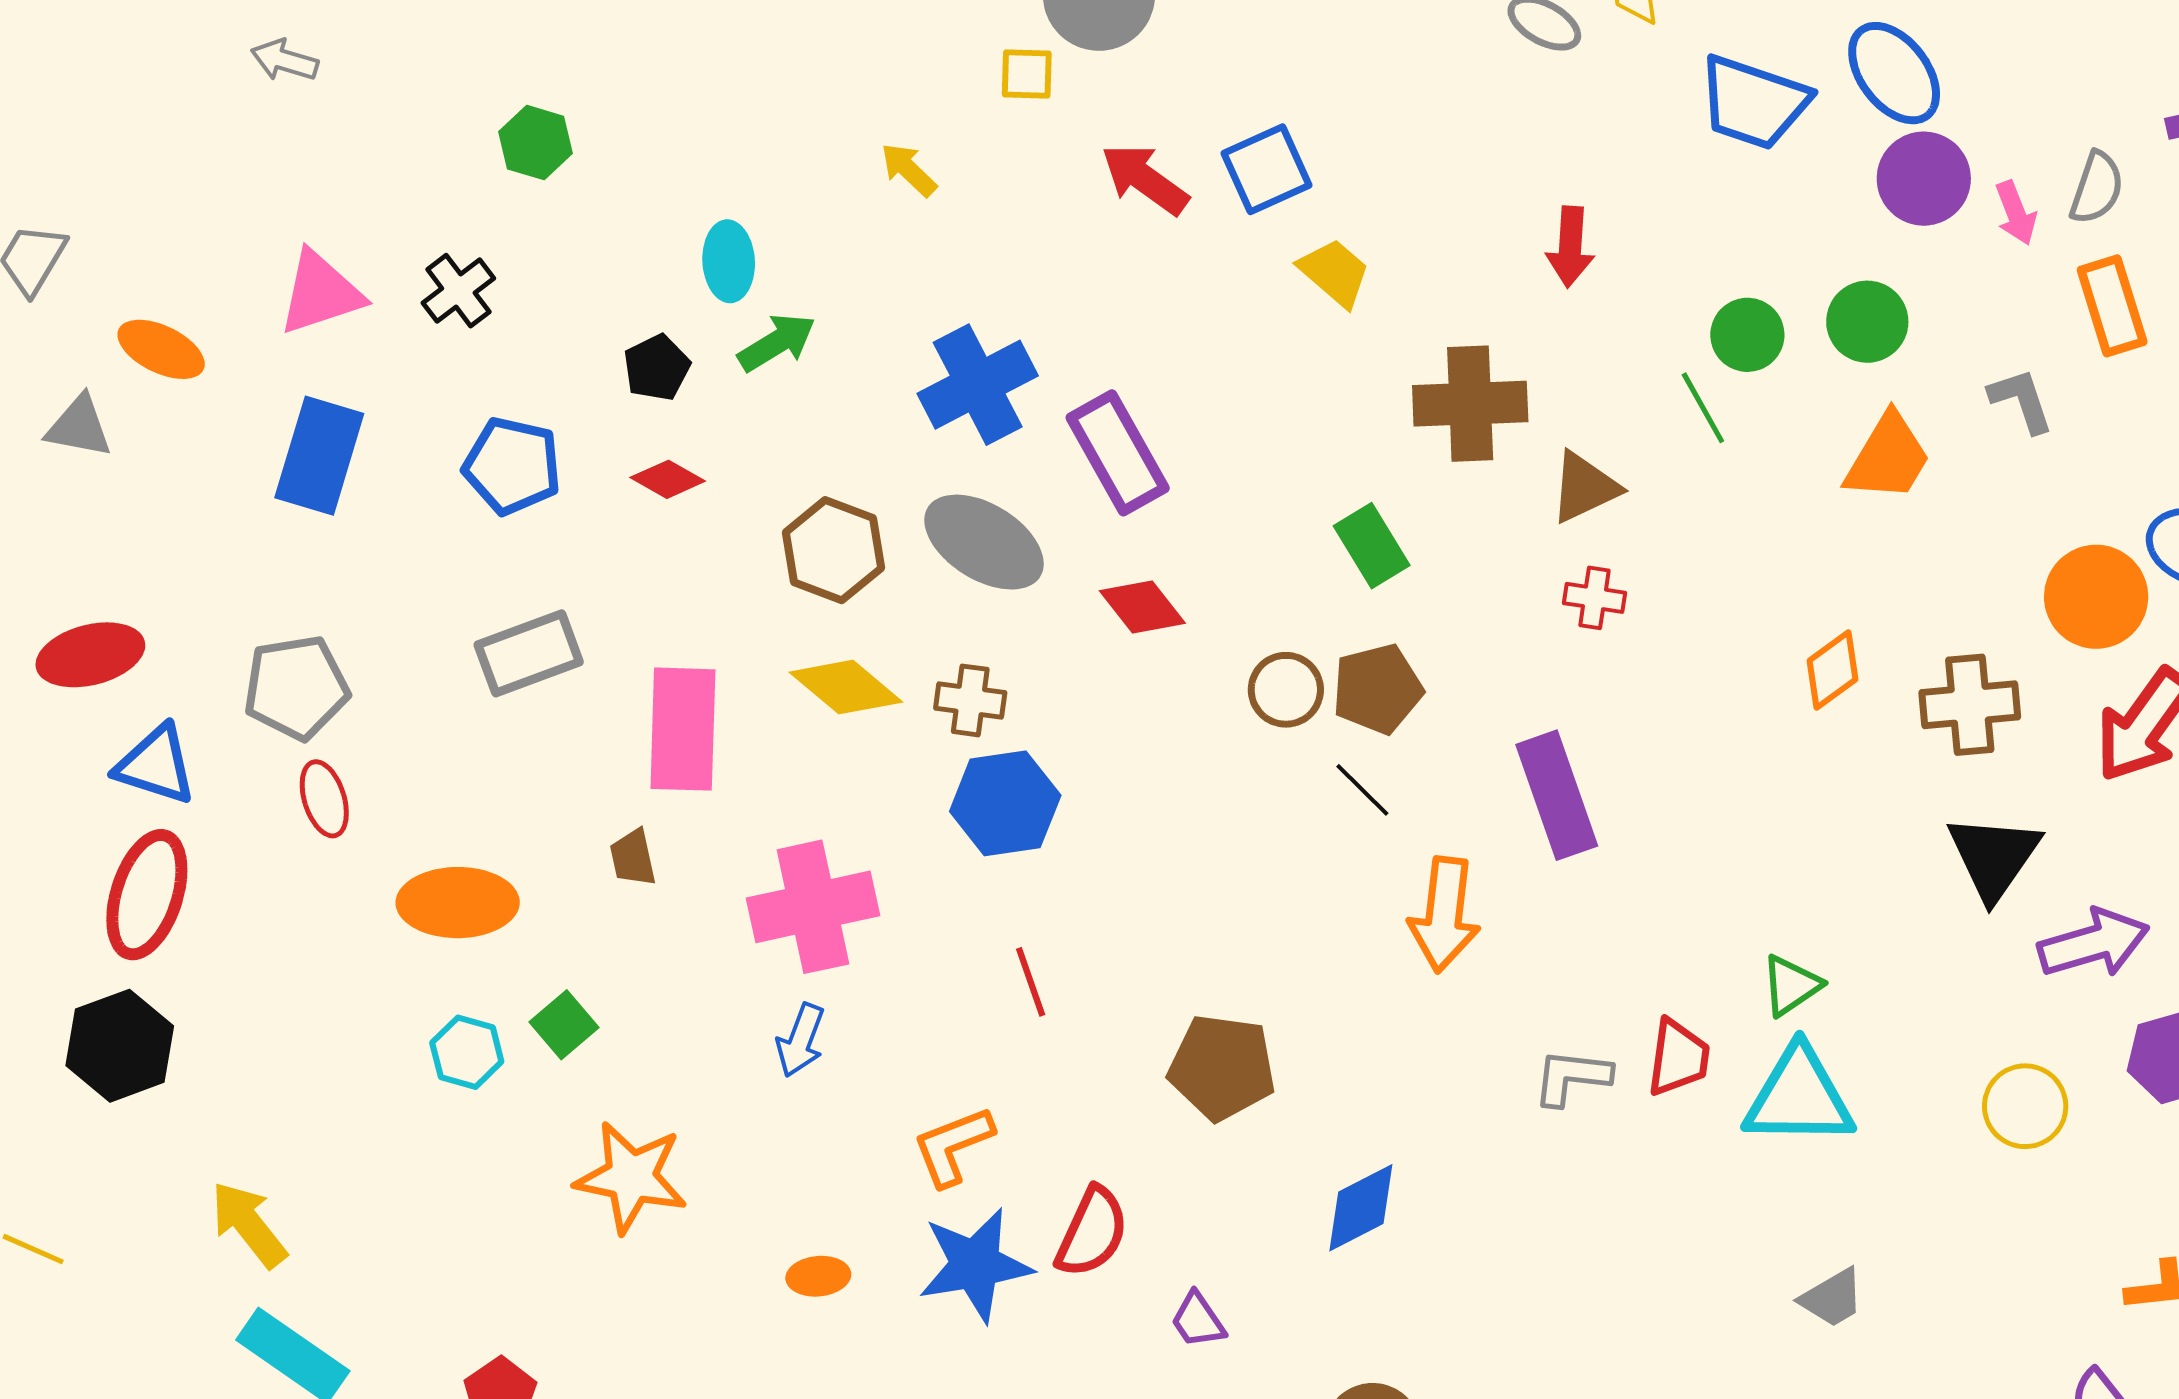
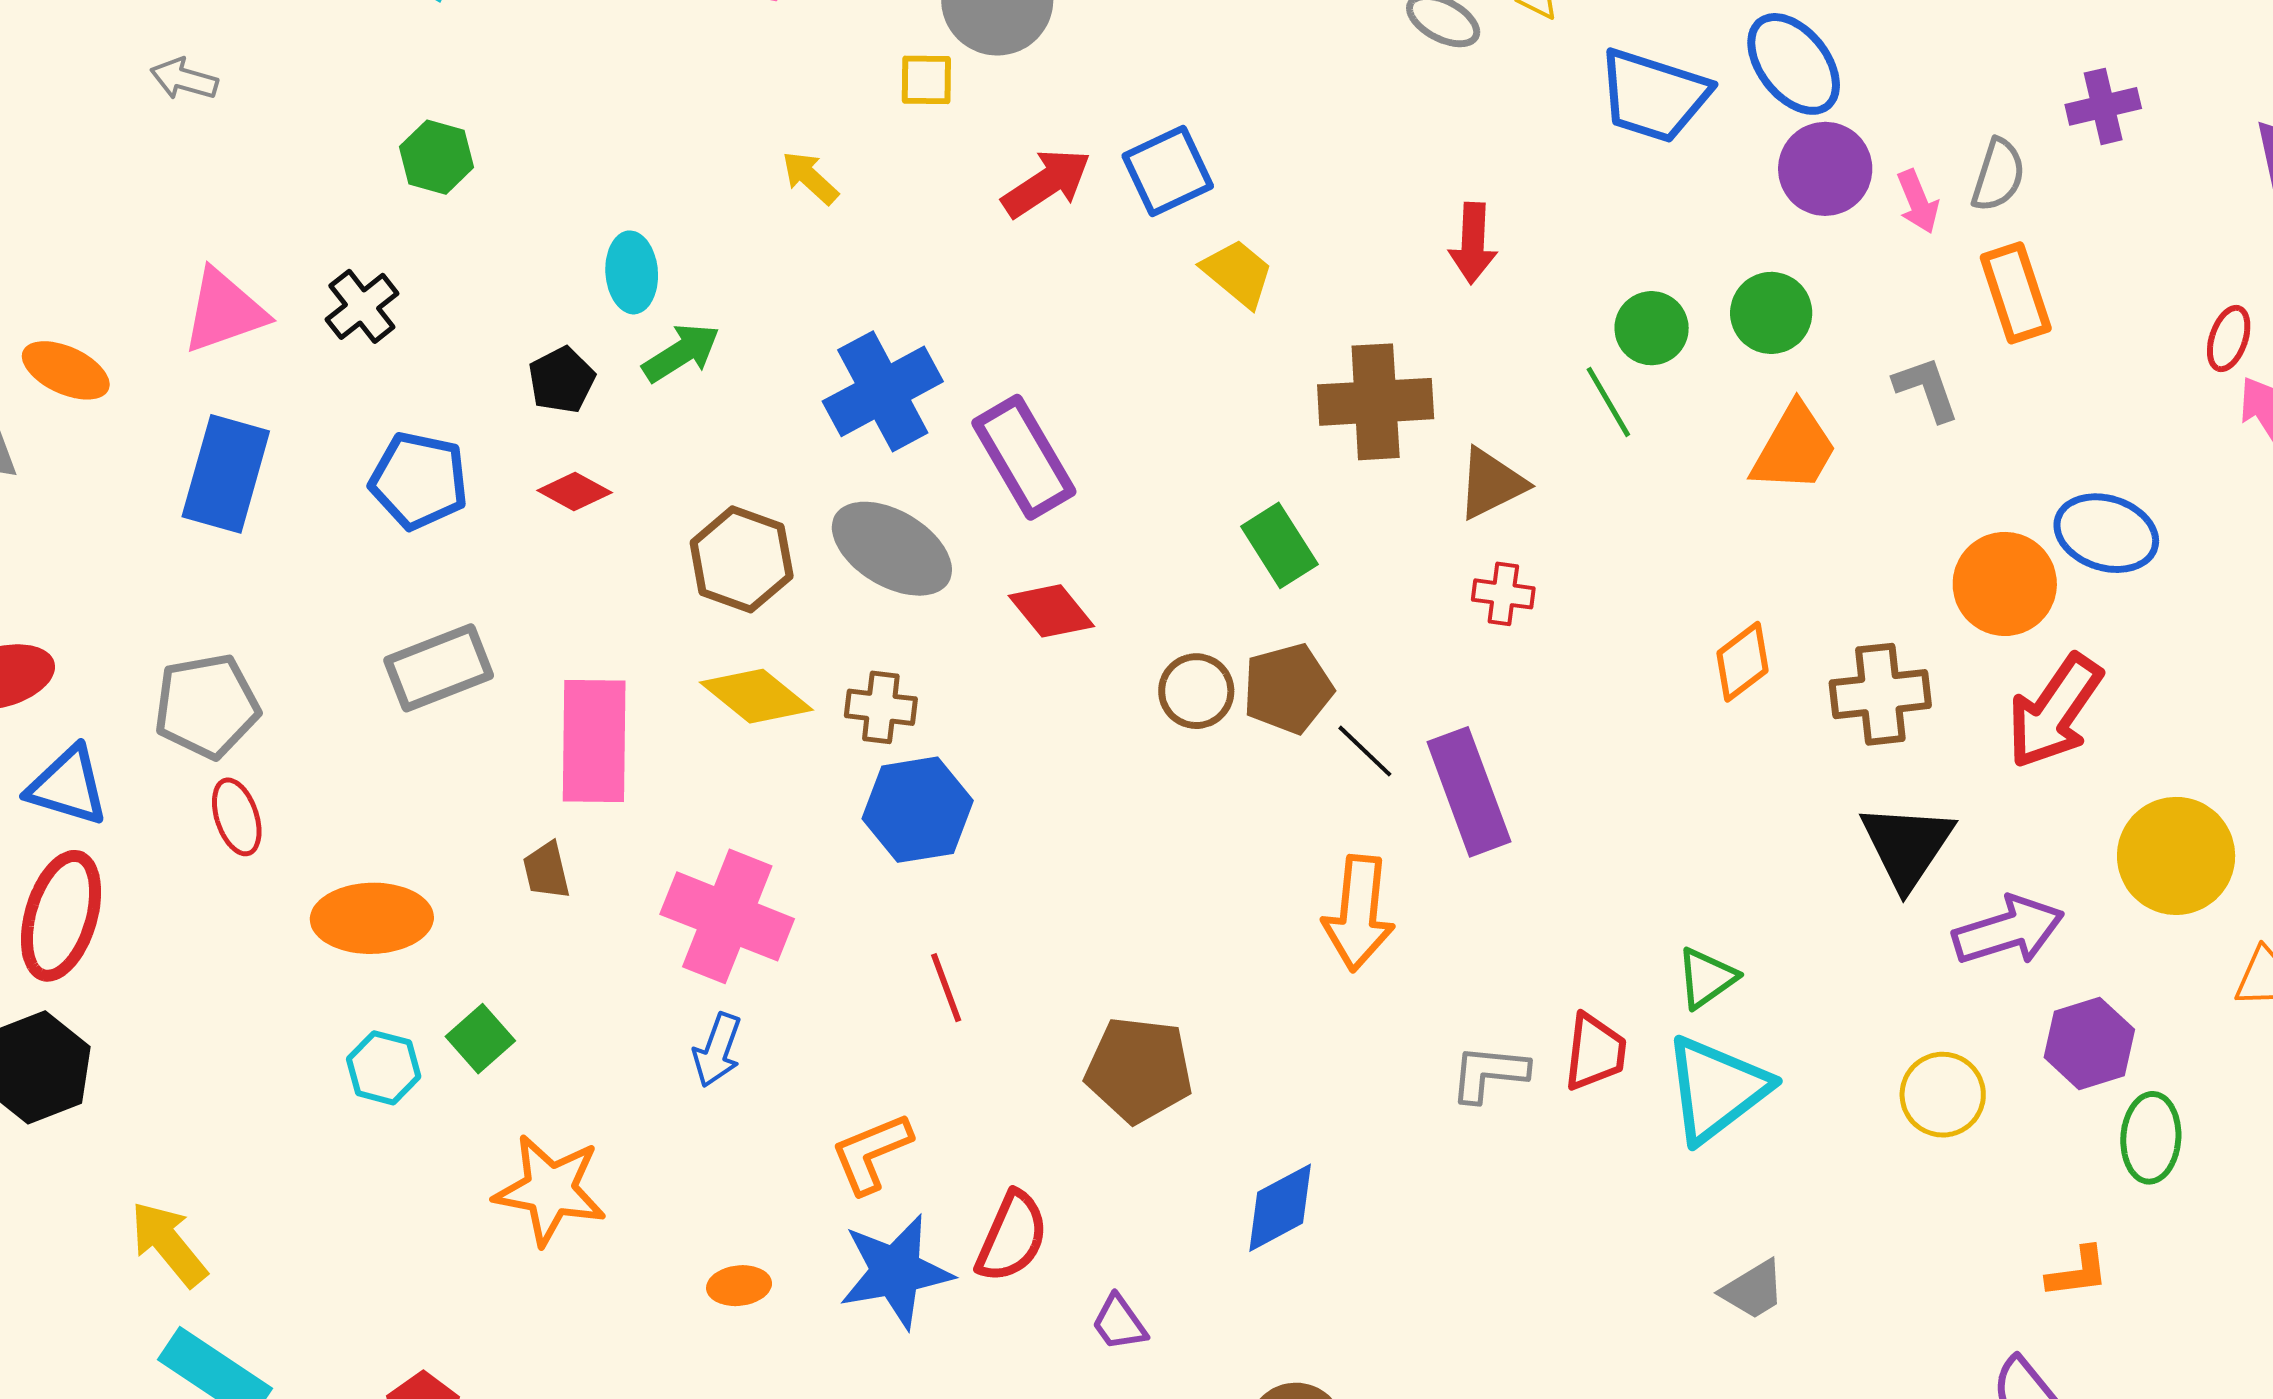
red arrow: (1145, 179) -> (1046, 183), turned 112
black line: (1362, 790) -> (1365, 751), moved
pink cross: (813, 907) -> (727, 916), turned 35
cyan triangle: (1799, 1097) -> (1716, 1089), turned -37

